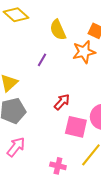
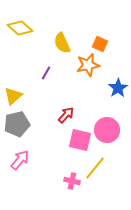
pink cross: (58, 166) -> (72, 181), moved

